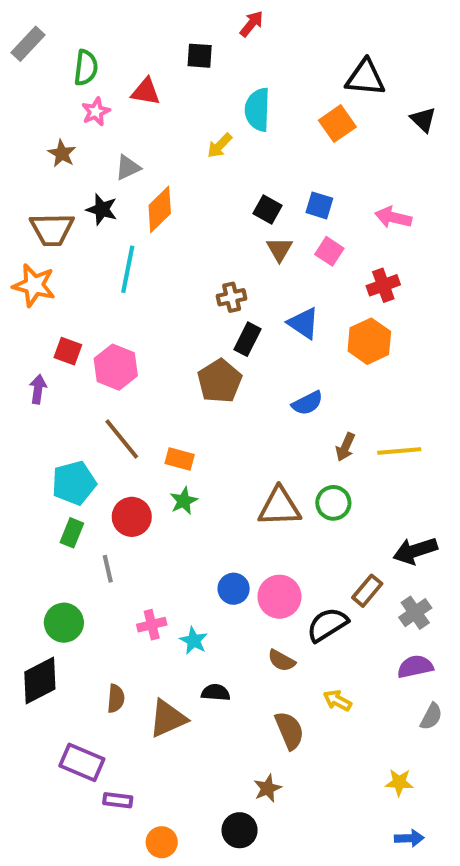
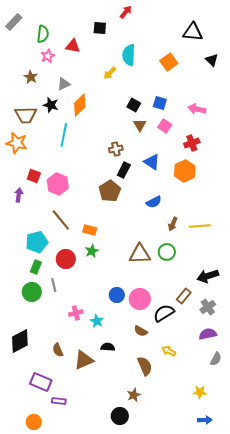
black triangle: (365, 78) -> (193, 32), moved
green circle: (64, 623) -> (32, 292), moved
brown semicircle: (116, 698) -> (58, 350), turned 152
orange circle: (162, 842) -> (34, 422), moved

